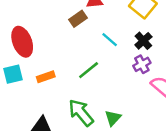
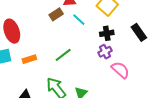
cyan line: (110, 40) -> (79, 20), moved
black cross: (143, 41) -> (107, 33), turned 32

